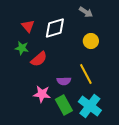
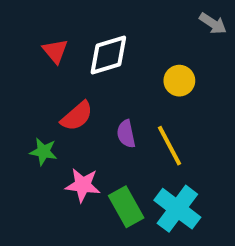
gray arrow: (86, 12) -> (213, 23), moved
green star: (22, 48) -> (43, 152), moved
purple semicircle: (64, 81) -> (126, 134), moved, turned 80

